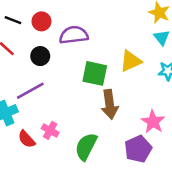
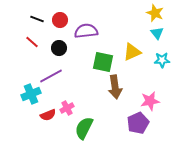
pink star: (153, 122) -> (150, 101), turned 30
pink cross: (50, 130) -> (67, 108), turned 32
red semicircle: (27, 139) -> (48, 115), turned -70
green semicircle: (86, 147) -> (84, 128), moved

